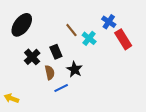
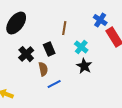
brown line: (71, 30) -> (64, 28), turned 48
cyan cross: (89, 38) -> (81, 47), moved
black star: (75, 69) -> (84, 66), moved

